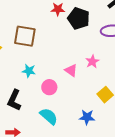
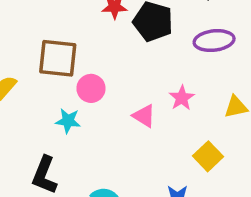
pink circle: (49, 87) -> (91, 88), moved

